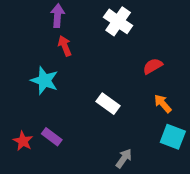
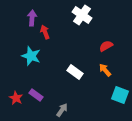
purple arrow: (58, 16) -> (32, 18), moved
orange arrow: (163, 104) -> (105, 70), moved
gray arrow: (124, 158) -> (62, 110), moved

